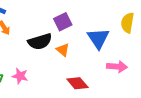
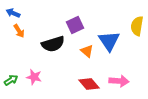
orange triangle: (63, 50) -> (87, 51), moved
pink arrow: (117, 67) -> (119, 81), moved

